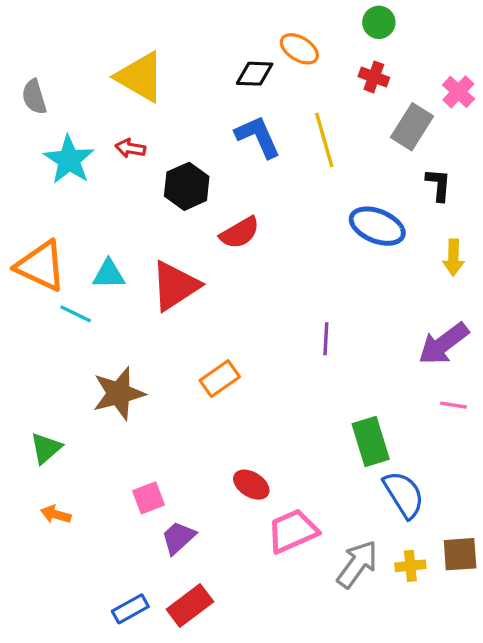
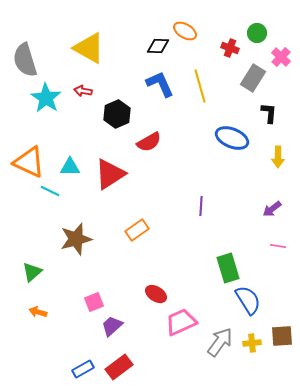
green circle: (379, 22) -> (257, 33), moved
gray semicircle: (34, 97) -> (25, 60), size x1.6
purple arrow: (443, 344) -> (272, 209), size x0.6

